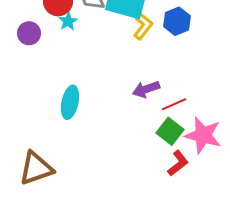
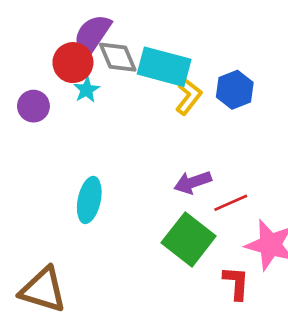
green square: (170, 131) -> (189, 239), moved, size x1.4
red L-shape: (178, 163) -> (236, 283), turned -48
brown triangle: (36, 168) -> (43, 290), turned 36

